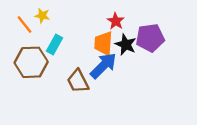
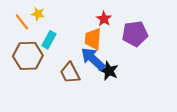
black star: (126, 44) -> (109, 71), moved
blue arrow: (103, 66) -> (93, 59), turned -92

